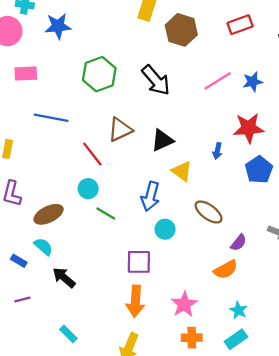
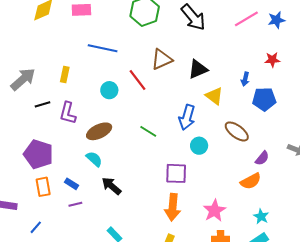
red star: (249, 128) -> (272, 60), size x0.6
blue pentagon: (259, 170) -> (264, 99), moved, turned 30
cyan circle: (88, 189) -> (109, 90), moved
blue rectangle: (19, 261) -> (71, 184), moved

